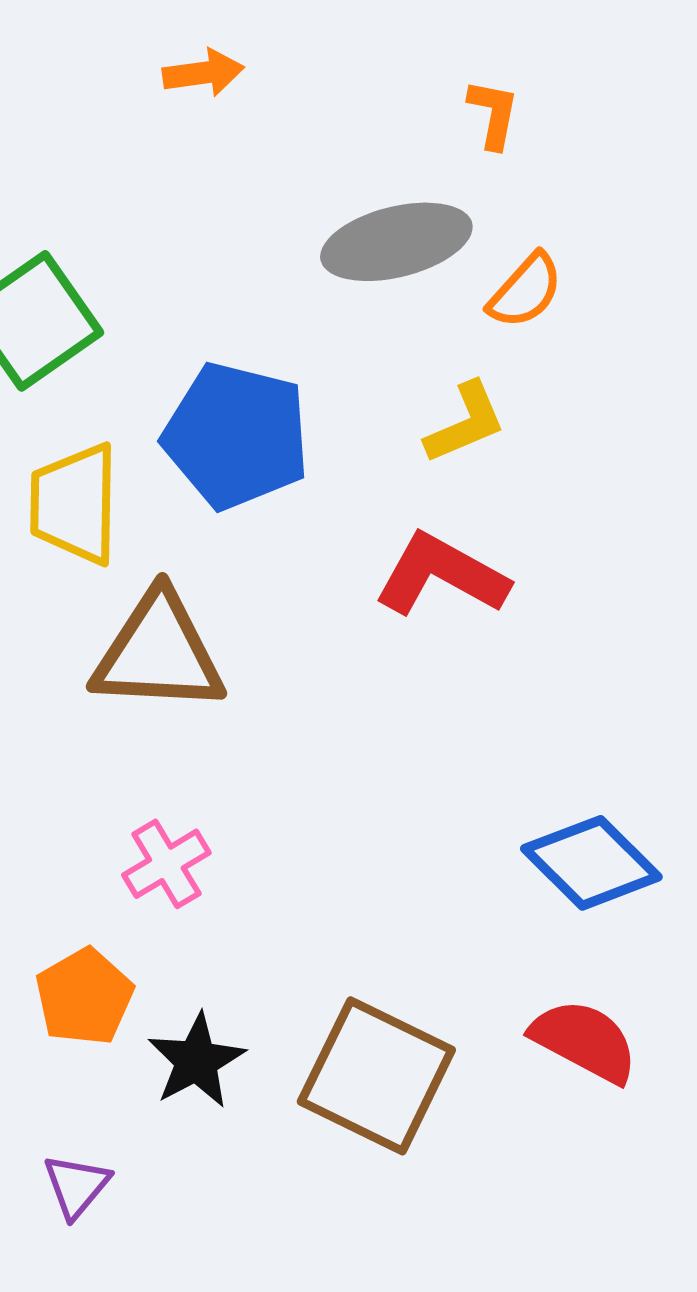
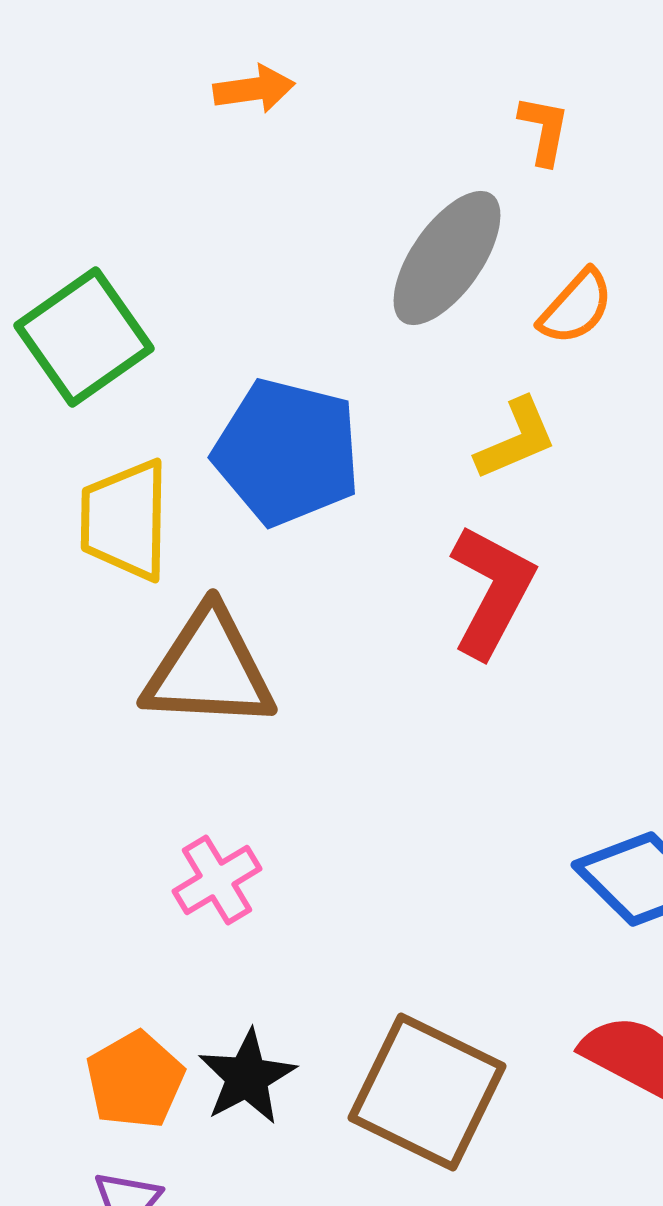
gray ellipse: (396, 242) -> (447, 258), turned -41
red L-shape: (441, 575) -> (492, 591), turned 89
orange pentagon: (84, 997) -> (135, 1080), moved

